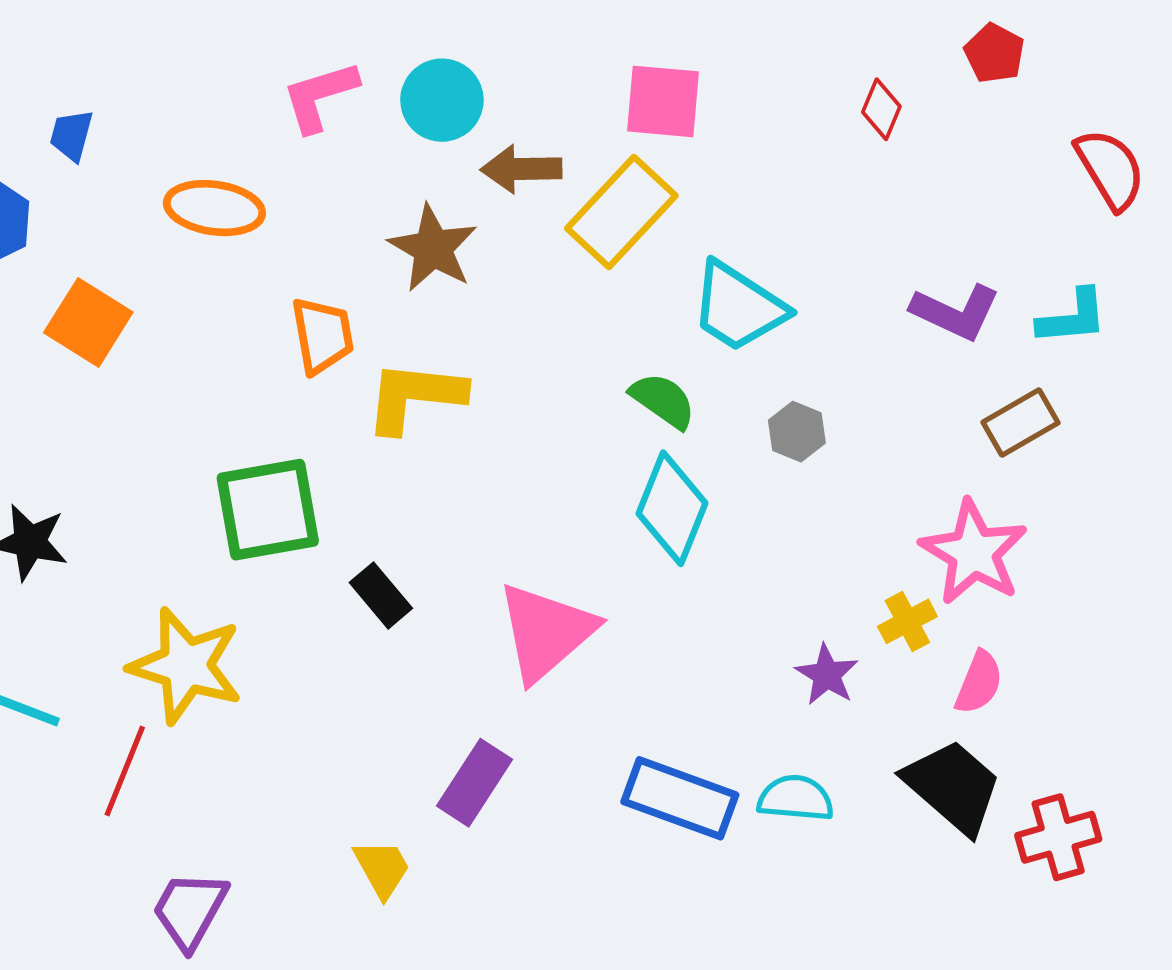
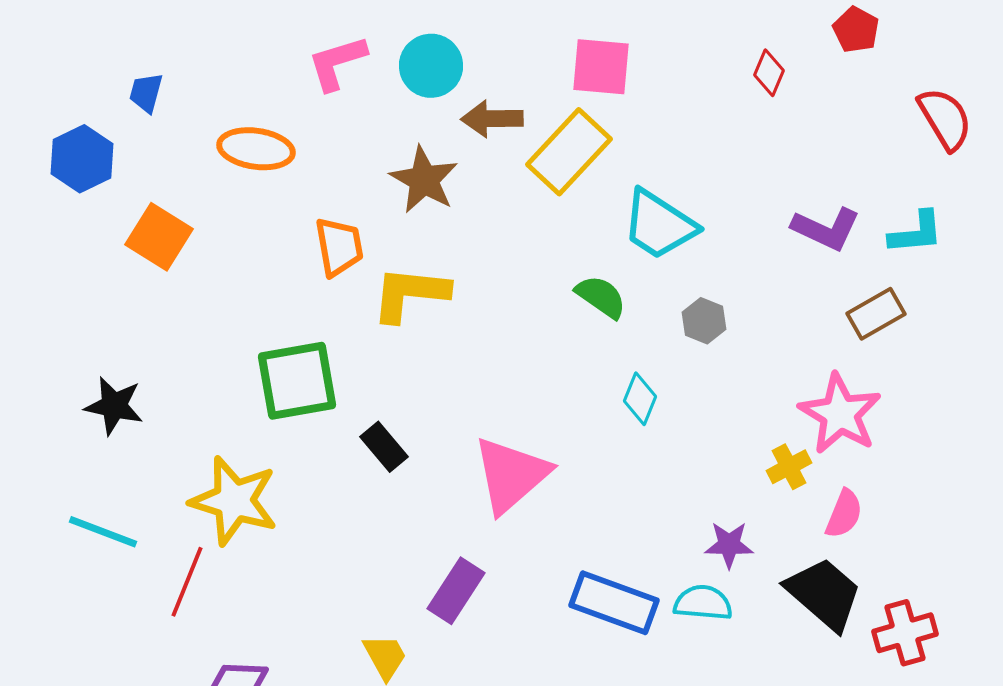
cyan diamond: (672, 508) -> (640, 399), moved, size x0.6
purple star: (827, 675) -> (729, 545), moved, turned -30

